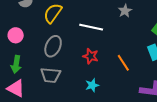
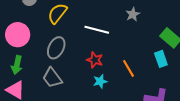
pink circle: (16, 35) -> (18, 35), size x1.5
gray trapezoid: (51, 75) -> (52, 78), turned 45
cyan star: (92, 85) -> (100, 81), moved

